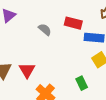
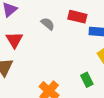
red triangle: (27, 70) -> (14, 40), moved

